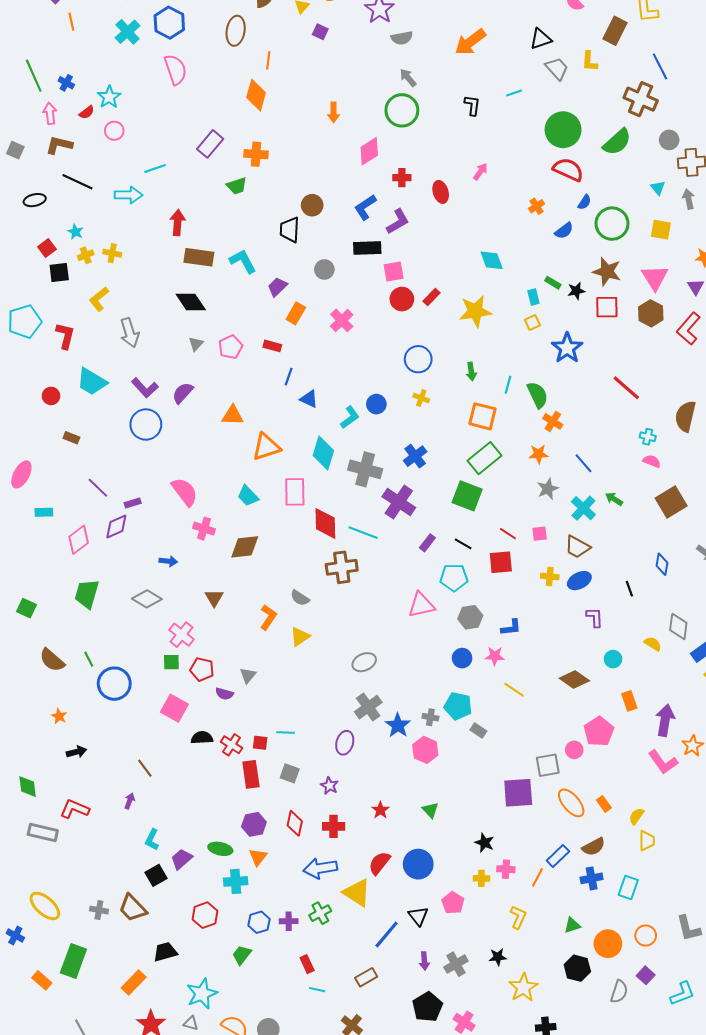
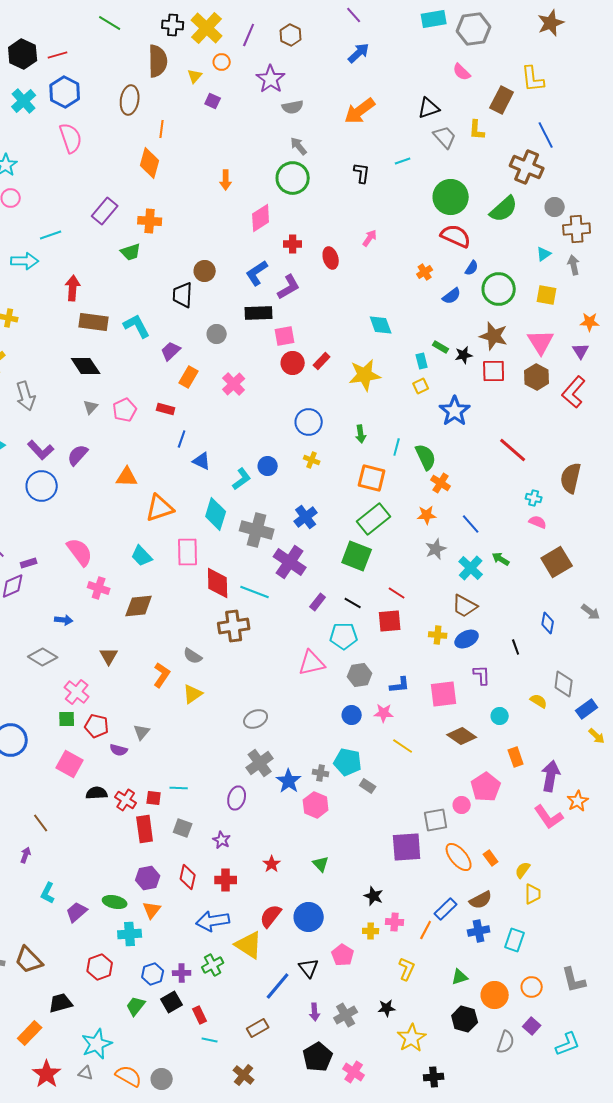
cyan triangle: (658, 188) -> (544, 254), turned 35
pink square: (540, 534) -> (444, 694), moved, size x1.8
black square: (156, 875) -> (172, 1002), moved

